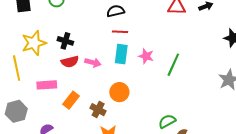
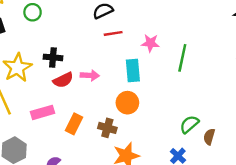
cyan rectangle: (121, 54) -> (133, 70), moved
pink star: (146, 56) -> (150, 43), moved

